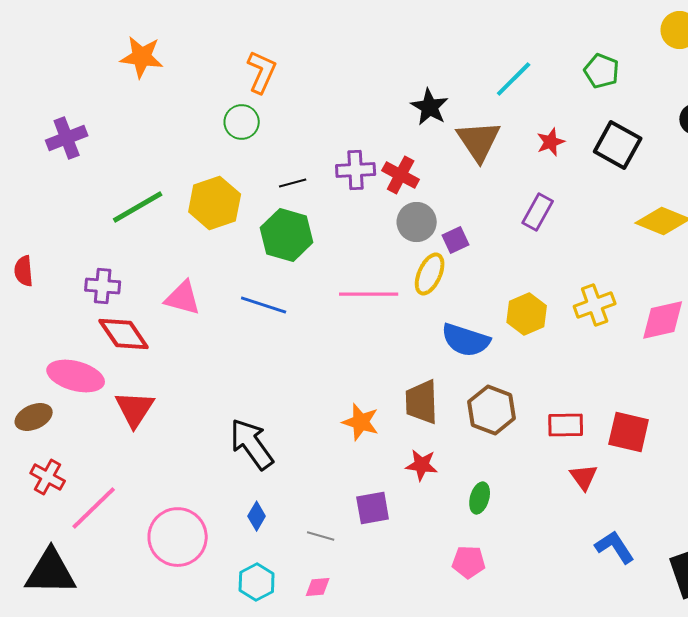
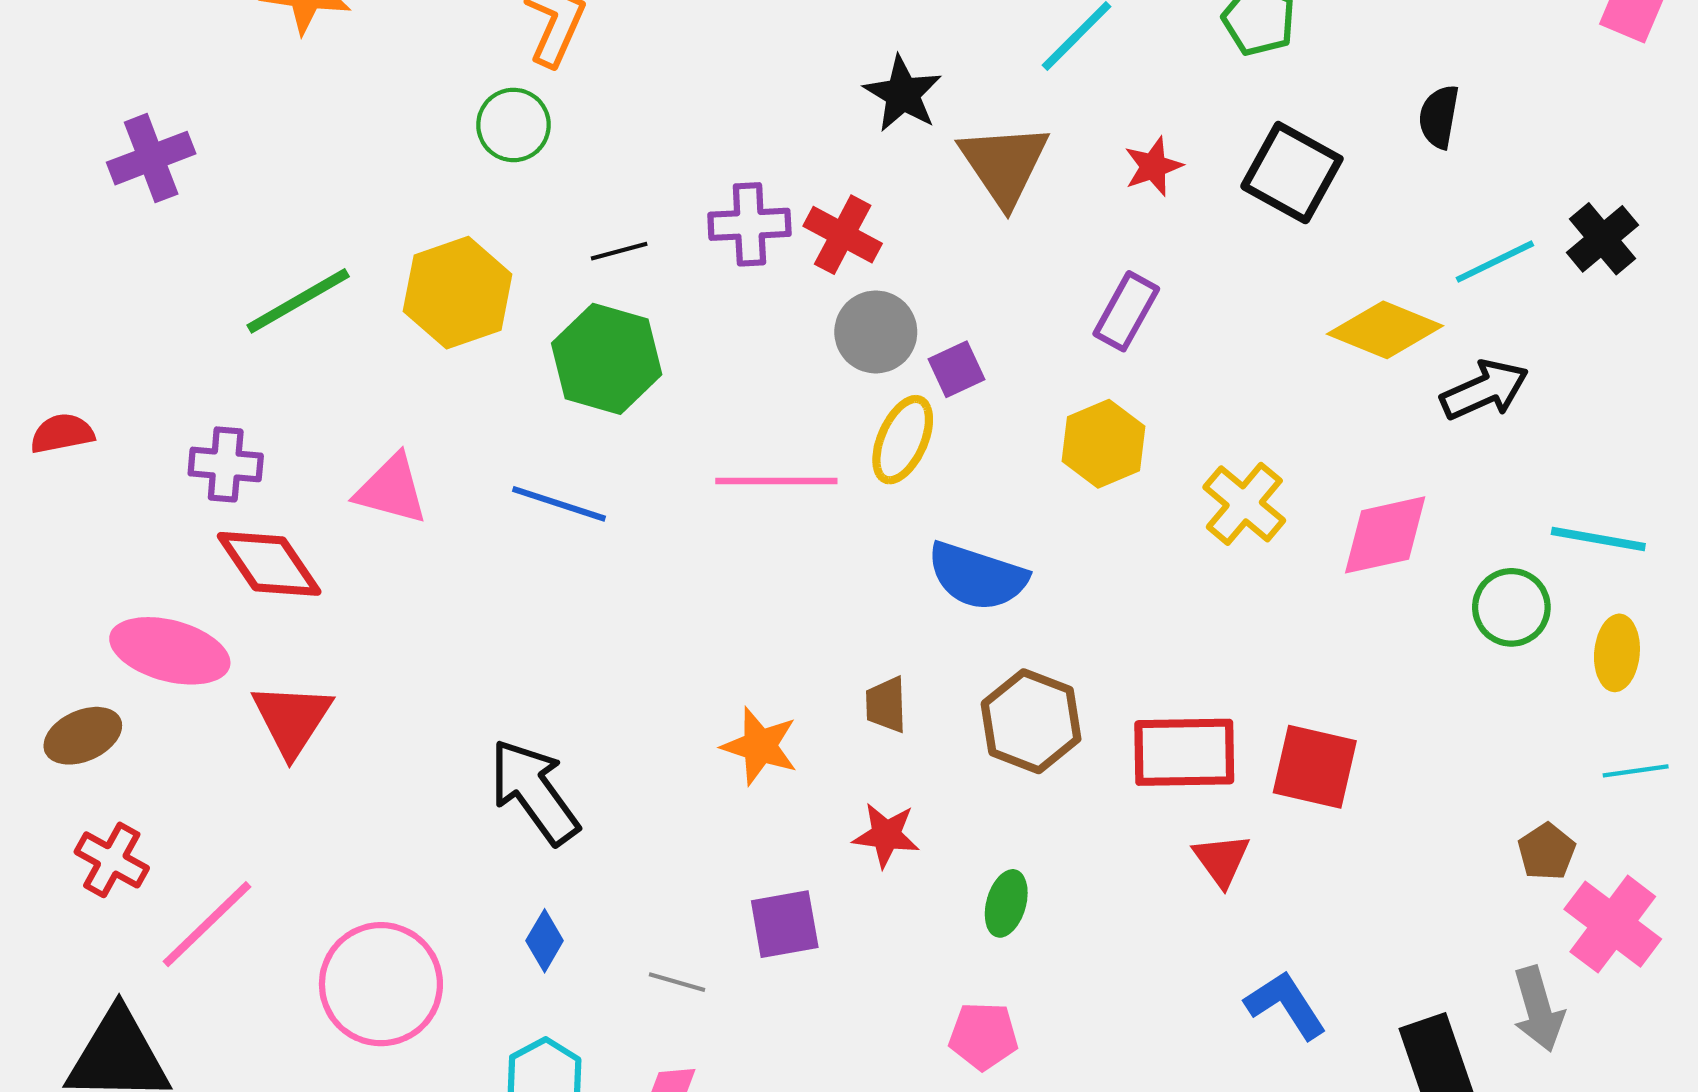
red semicircle: (24, 271) -> (62, 433), turned 84
yellow cross: (595, 305) -> (1244, 504), turned -30
yellow hexagon: (527, 314) -> (1104, 444), moved
brown trapezoid: (422, 402) -> (886, 705), size x0.6
red rectangle: (566, 425) -> (1184, 752), size x1.4

